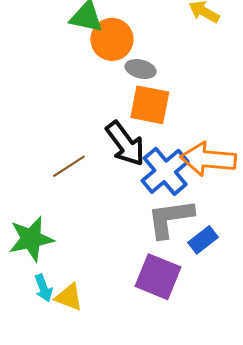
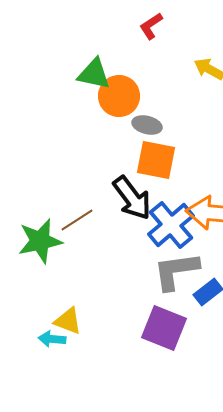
green star: (31, 239) -> (40, 241), moved
cyan arrow: (43, 288) -> (52, 339), turned 116
yellow triangle: (69, 297) -> (68, 321), moved

